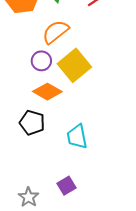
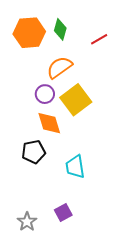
orange diamond: (47, 92) -> (49, 123), turned 40
black pentagon: (32, 123) -> (34, 152), turned -30

